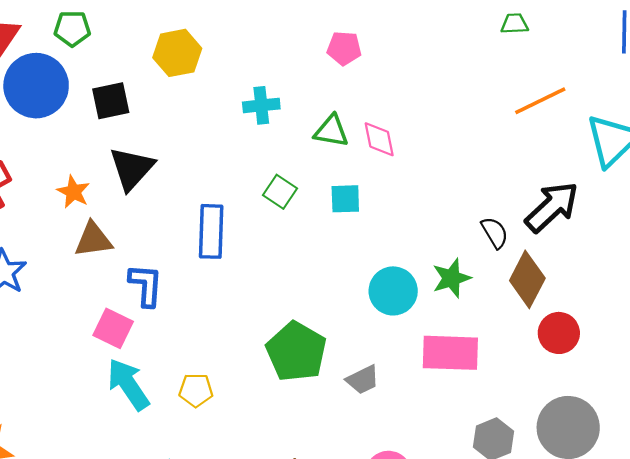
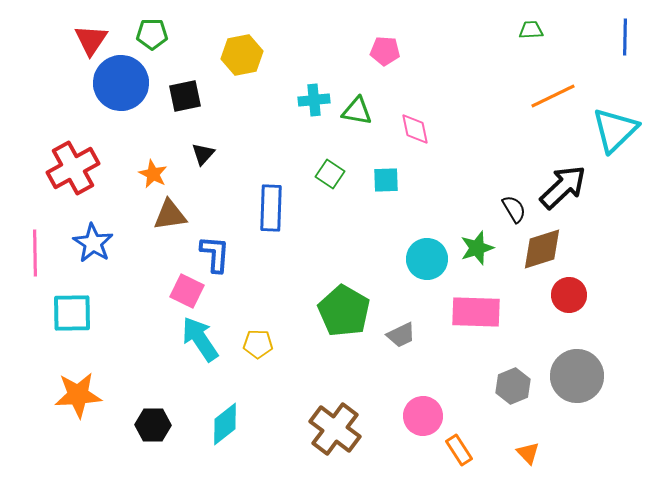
green triangle: (331, 131) -> (357, 111), moved
black triangle: (132, 168) -> (203, 154), size x0.6
brown diamond: (527, 279) -> (542, 249), turned 45

